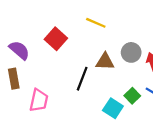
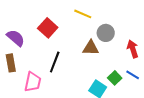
gray circle: (131, 52) -> (106, 33), moved
black line: (82, 79) -> (55, 62), moved

